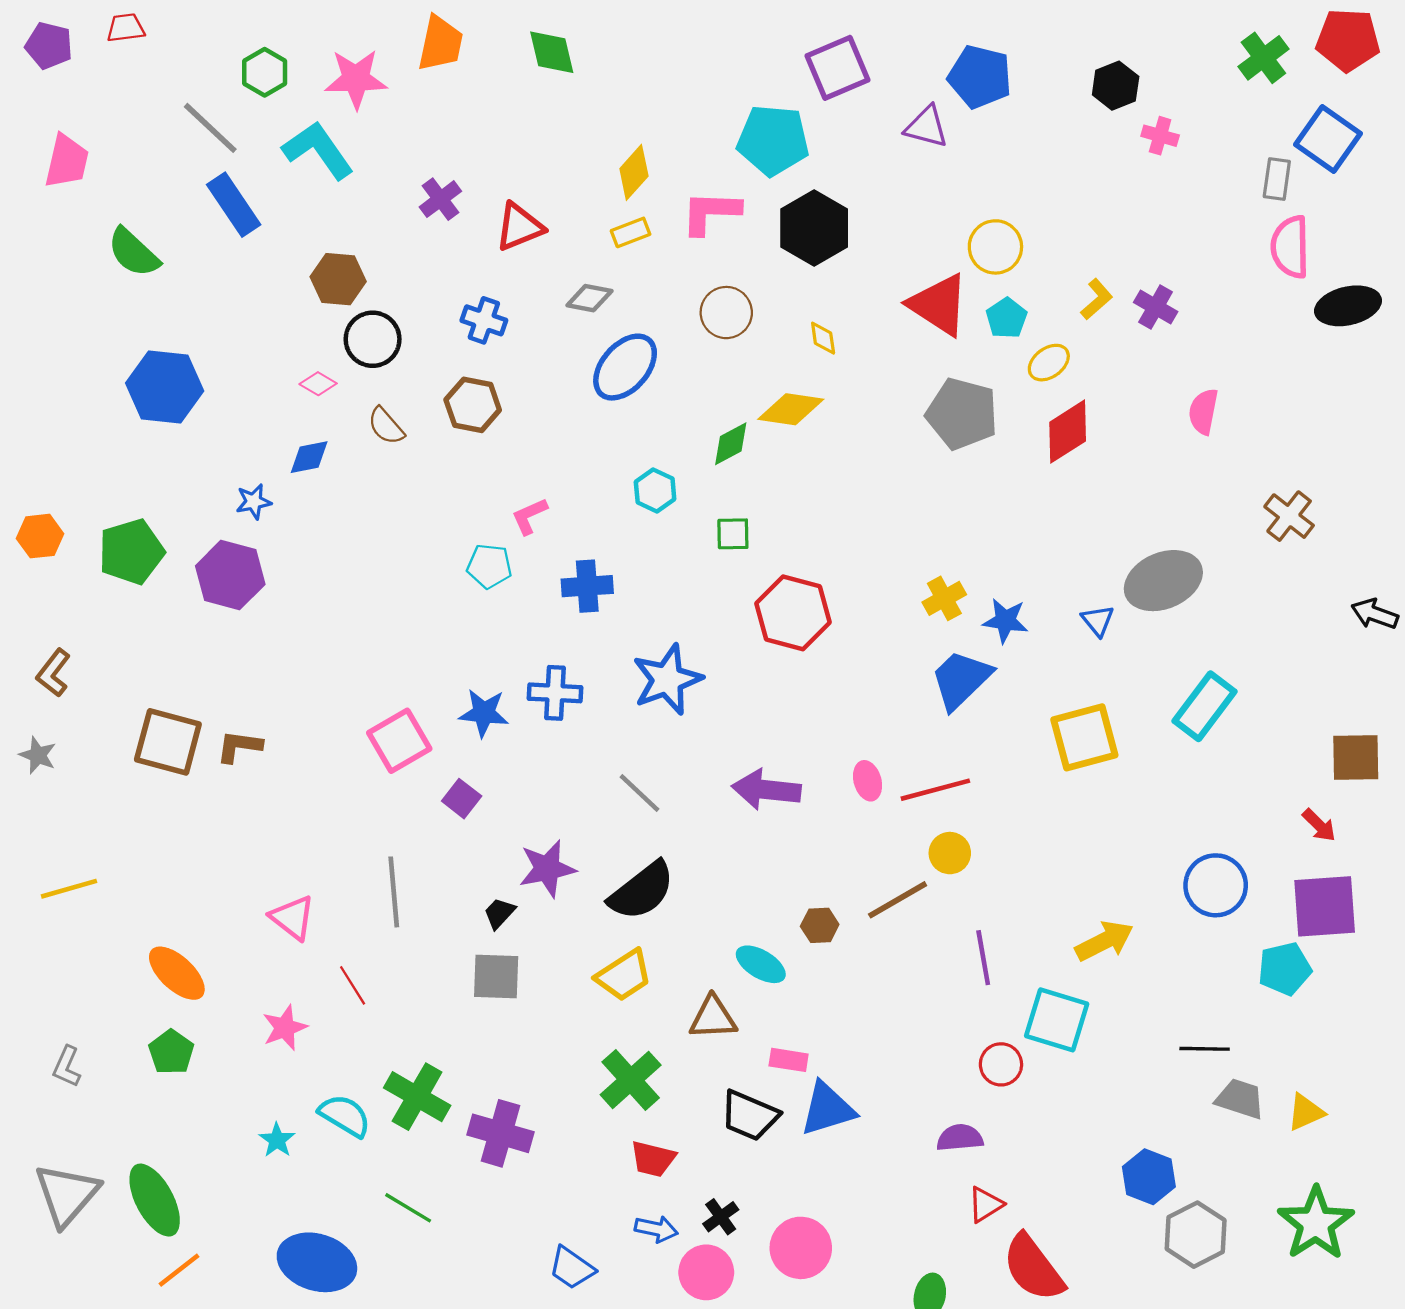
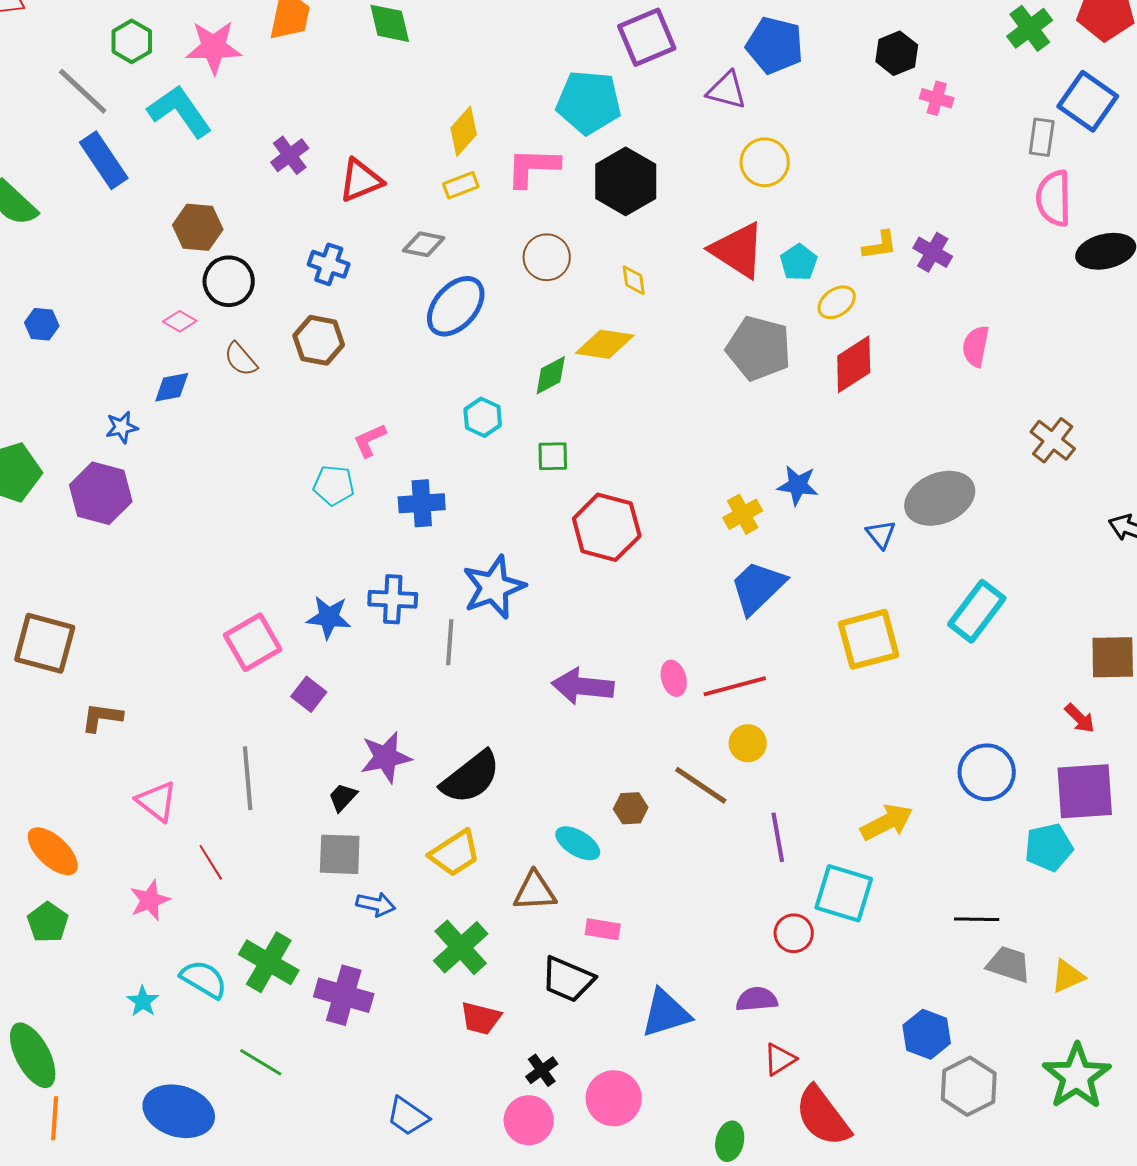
yellow circle: (995, 247) -> (765, 162), moved
yellow L-shape: (1097, 299) -> (880, 245), turned 33
blue hexagon: (165, 387) -> (42, 324), size x0.5
blue star: (1005, 621) -> (798, 485), moved
brown L-shape: (239, 746) -> (102, 717), moved
gray line: (640, 793) -> (450, 642), moved, turned 51
brown line: (898, 900) -> (701, 785), turned 64
blue triangle: (827, 1109) -> (666, 1013), moved
blue arrow: (656, 1229) -> (376, 904), moved
orange line: (179, 1270) -> (55, 1118), turned -48

